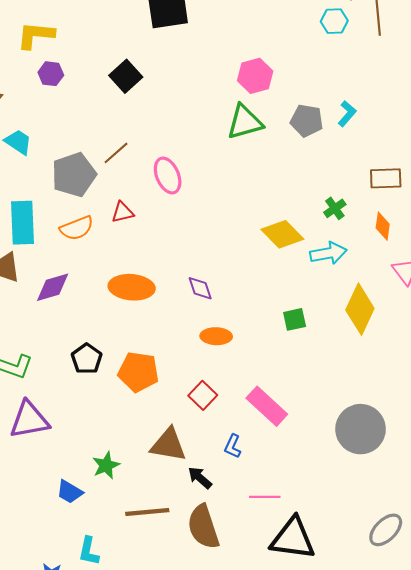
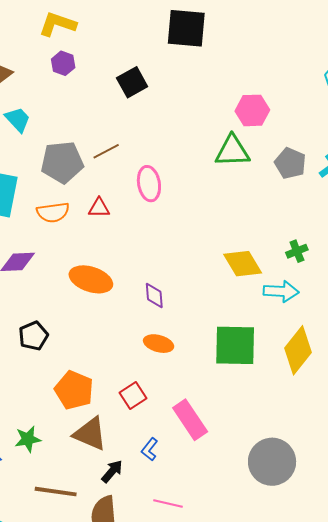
green square: (295, 319) -> (235, 345), size x2.0
orange pentagon: (138, 372) -> (74, 390), moved
black arrow: (200, 478) -> (112, 471), turned 75

